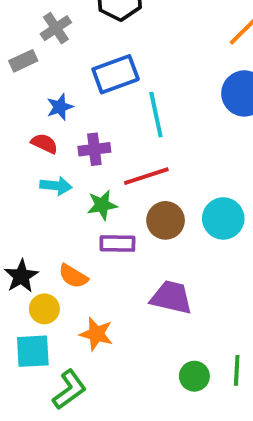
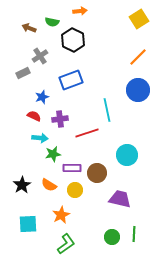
cyan line: (156, 115) -> (107, 110), moved
green star: (102, 205) -> (53, 154), moved
brown circle: (166, 220) -> (97, 173), moved
purple trapezoid: (171, 297) -> (120, 199), moved
yellow circle: (44, 309) -> (75, 190), moved
orange star: (96, 334) -> (61, 215), turned 30
green L-shape: (69, 390) -> (66, 244), moved

